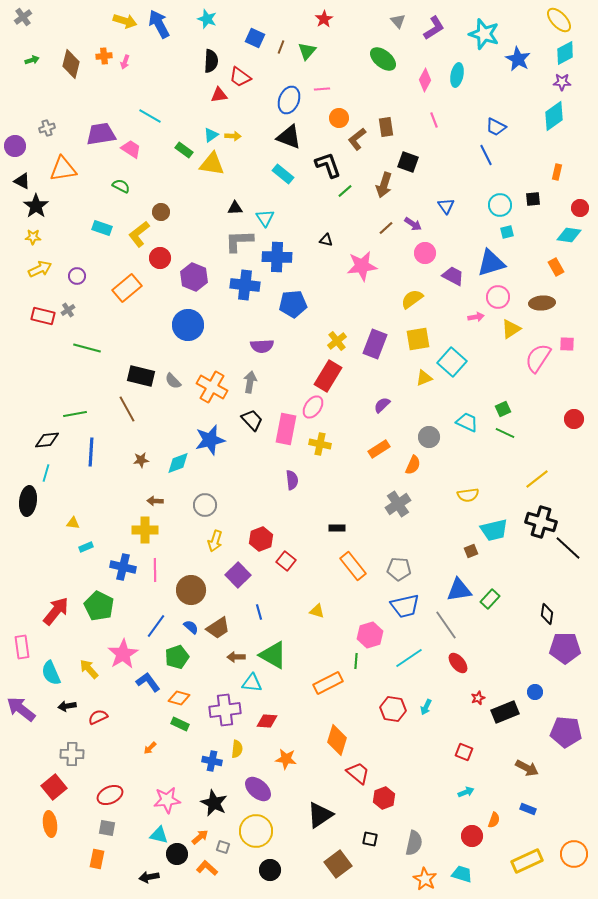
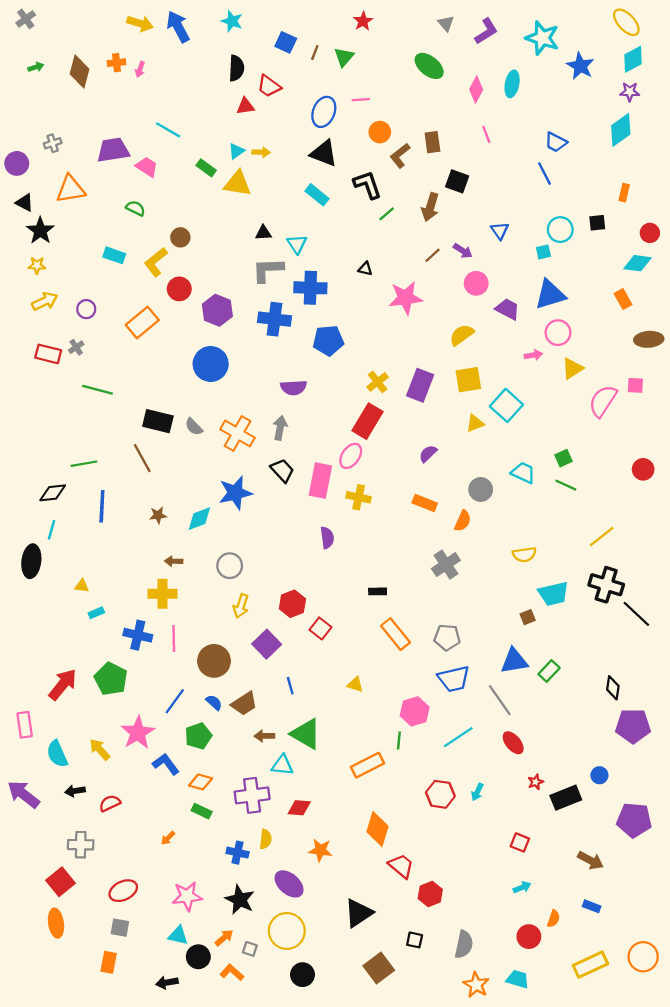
cyan square: (507, 232) -> (543, 252), moved
brown ellipse: (542, 303) -> (649, 339), moved
orange rectangle: (379, 449) -> (425, 503), turned 55

